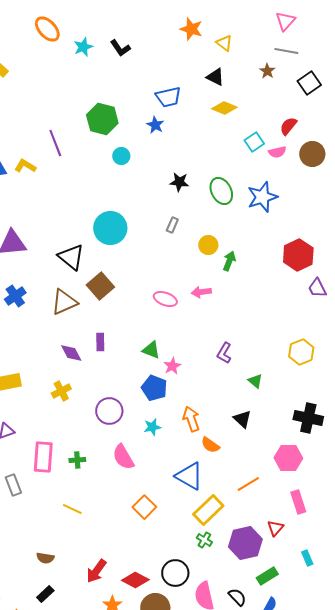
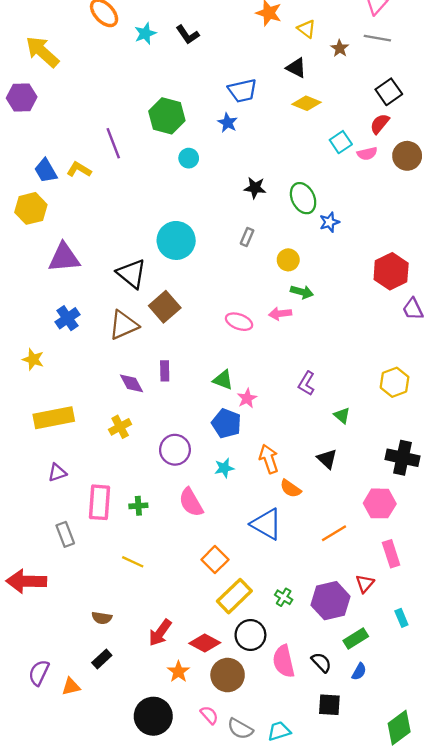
brown star: (267, 71) -> (340, 48), moved
black square: (309, 83) -> (389, 92), moved
blue star: (262, 197) -> (329, 222), moved, size x0.6
green arrow: (229, 261) -> (302, 292), moved, turned 84
yellow rectangle: (208, 510) -> (234, 596), moved

